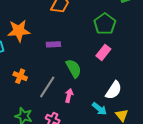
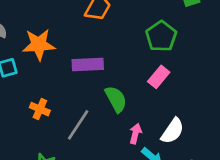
purple rectangle: (53, 44) -> (88, 65), size x1.5
pink arrow: (69, 96) -> (135, 134), moved

